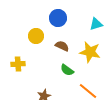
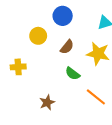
brown semicircle: (62, 46) -> (67, 47), turned 104

